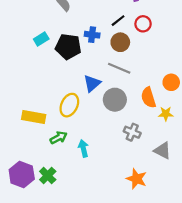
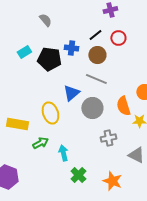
yellow ellipse: (69, 105) -> (50, 113), turned -45
gray cross: (132, 132) -> (108, 138), turned -35
green cross: (48, 176) -> (78, 175), moved

